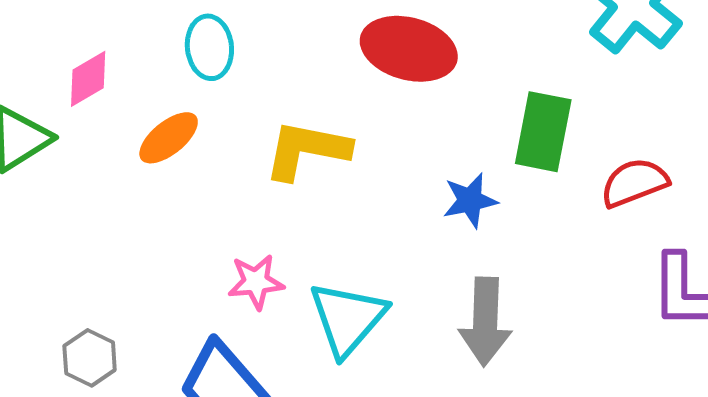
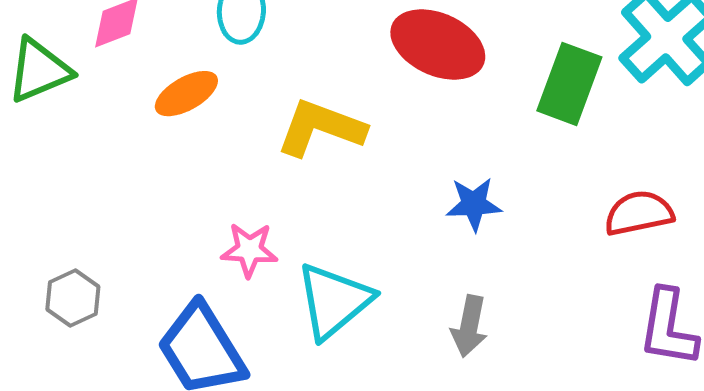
green rectangle: (543, 132) -> (569, 84), moved
gray arrow: (485, 322) -> (469, 326), size x0.7

